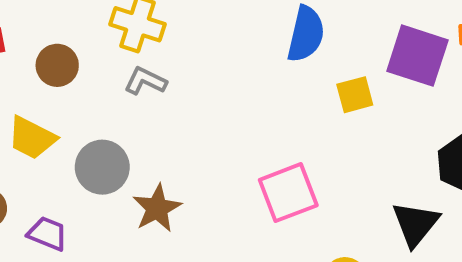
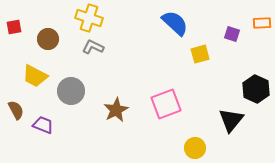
blue semicircle: (306, 34) -> (175, 23), turned -60
purple square: (417, 56) -> (232, 34), size x0.5
brown star: (157, 208) -> (116, 110), moved

